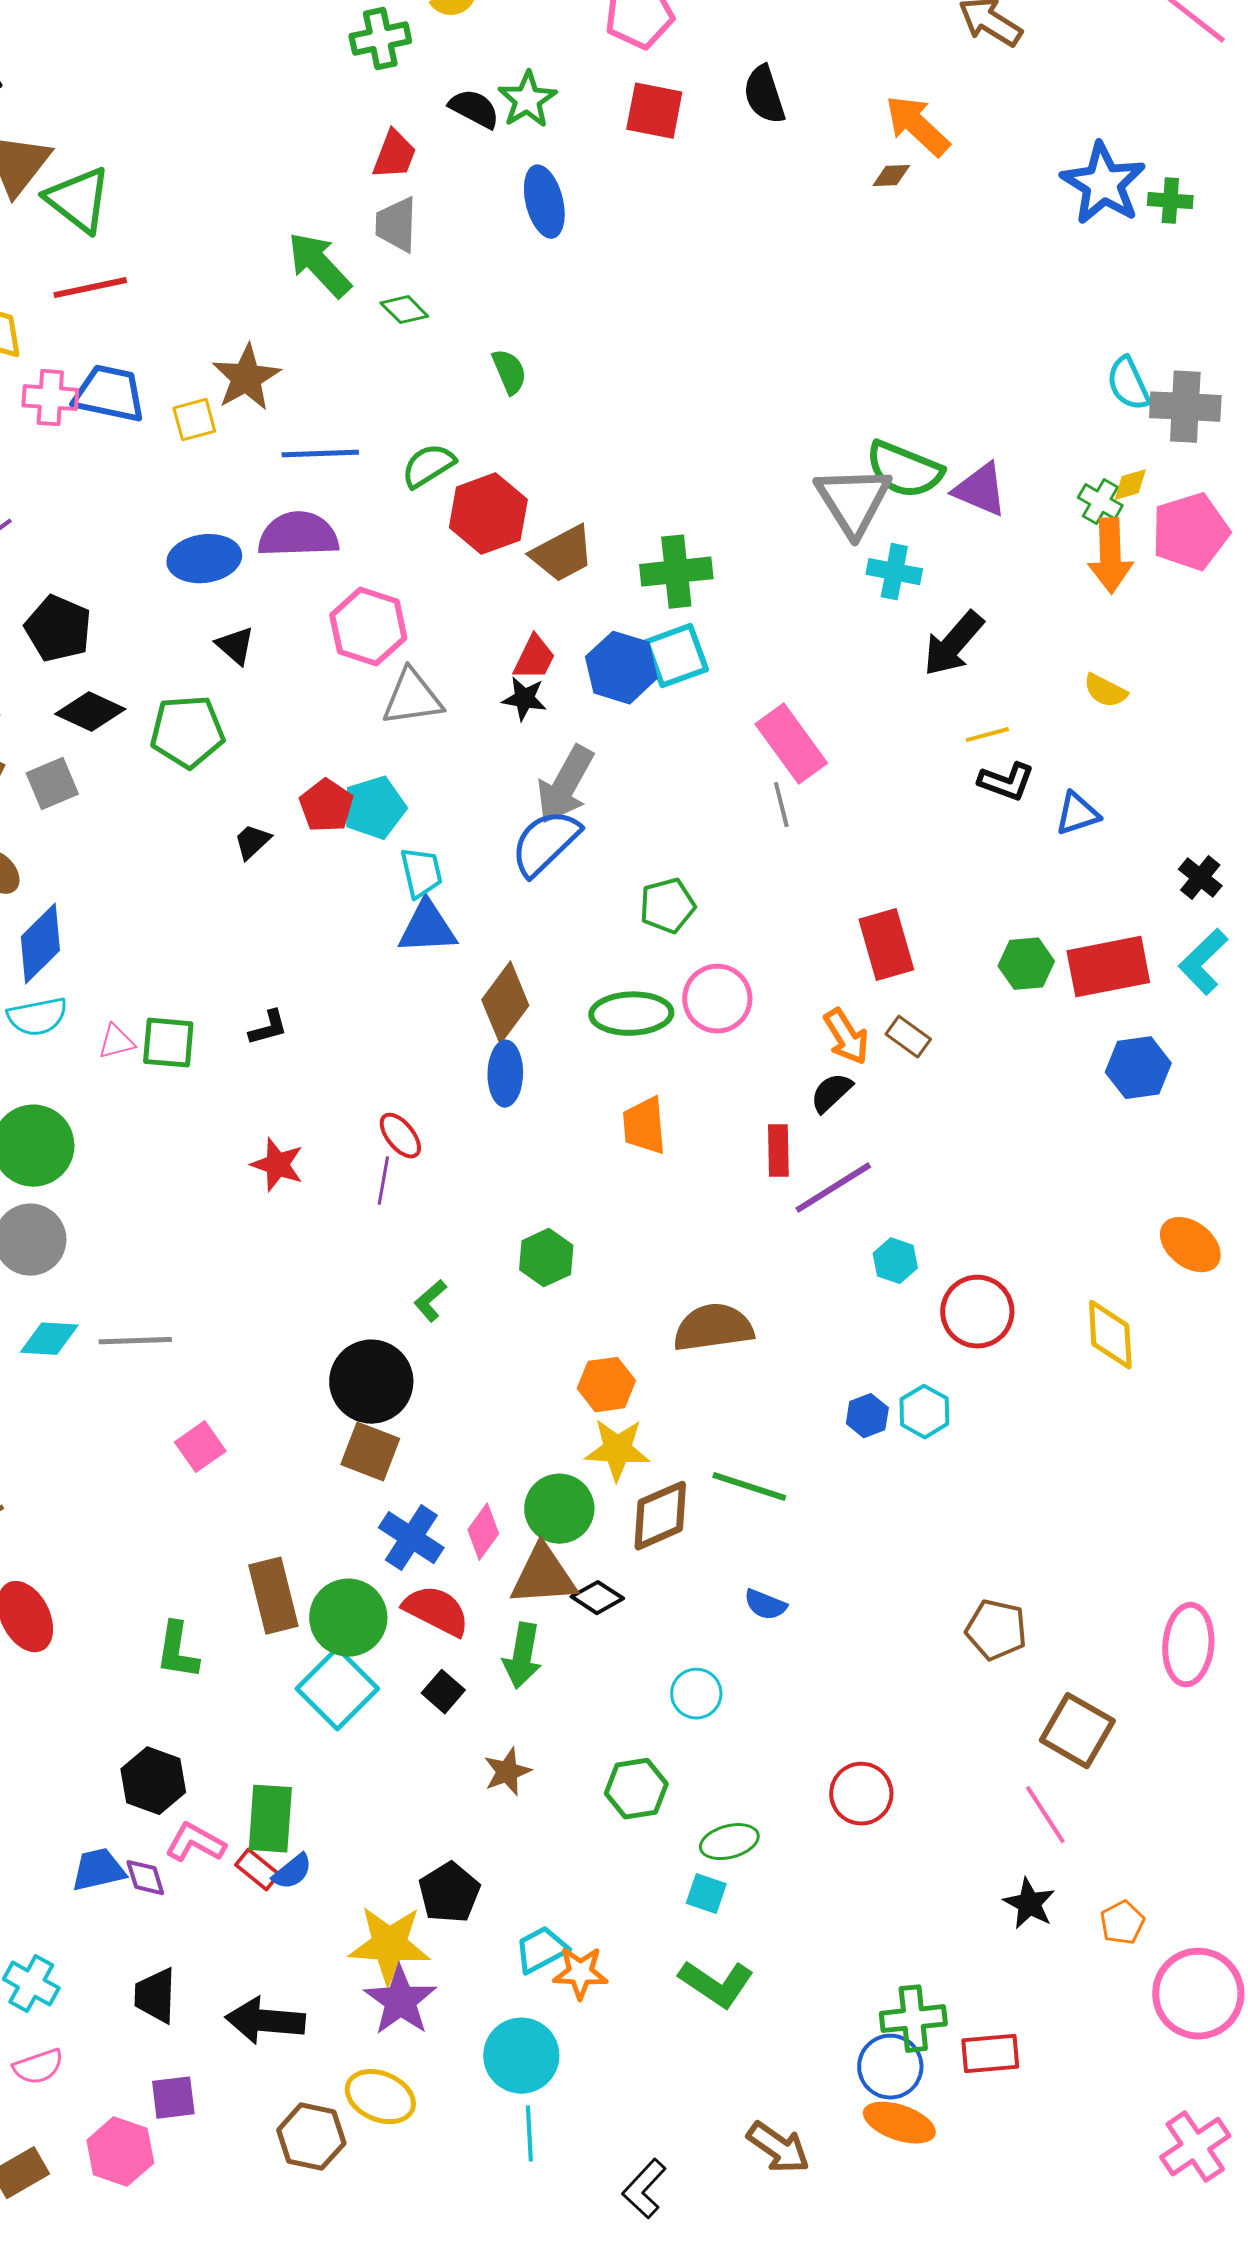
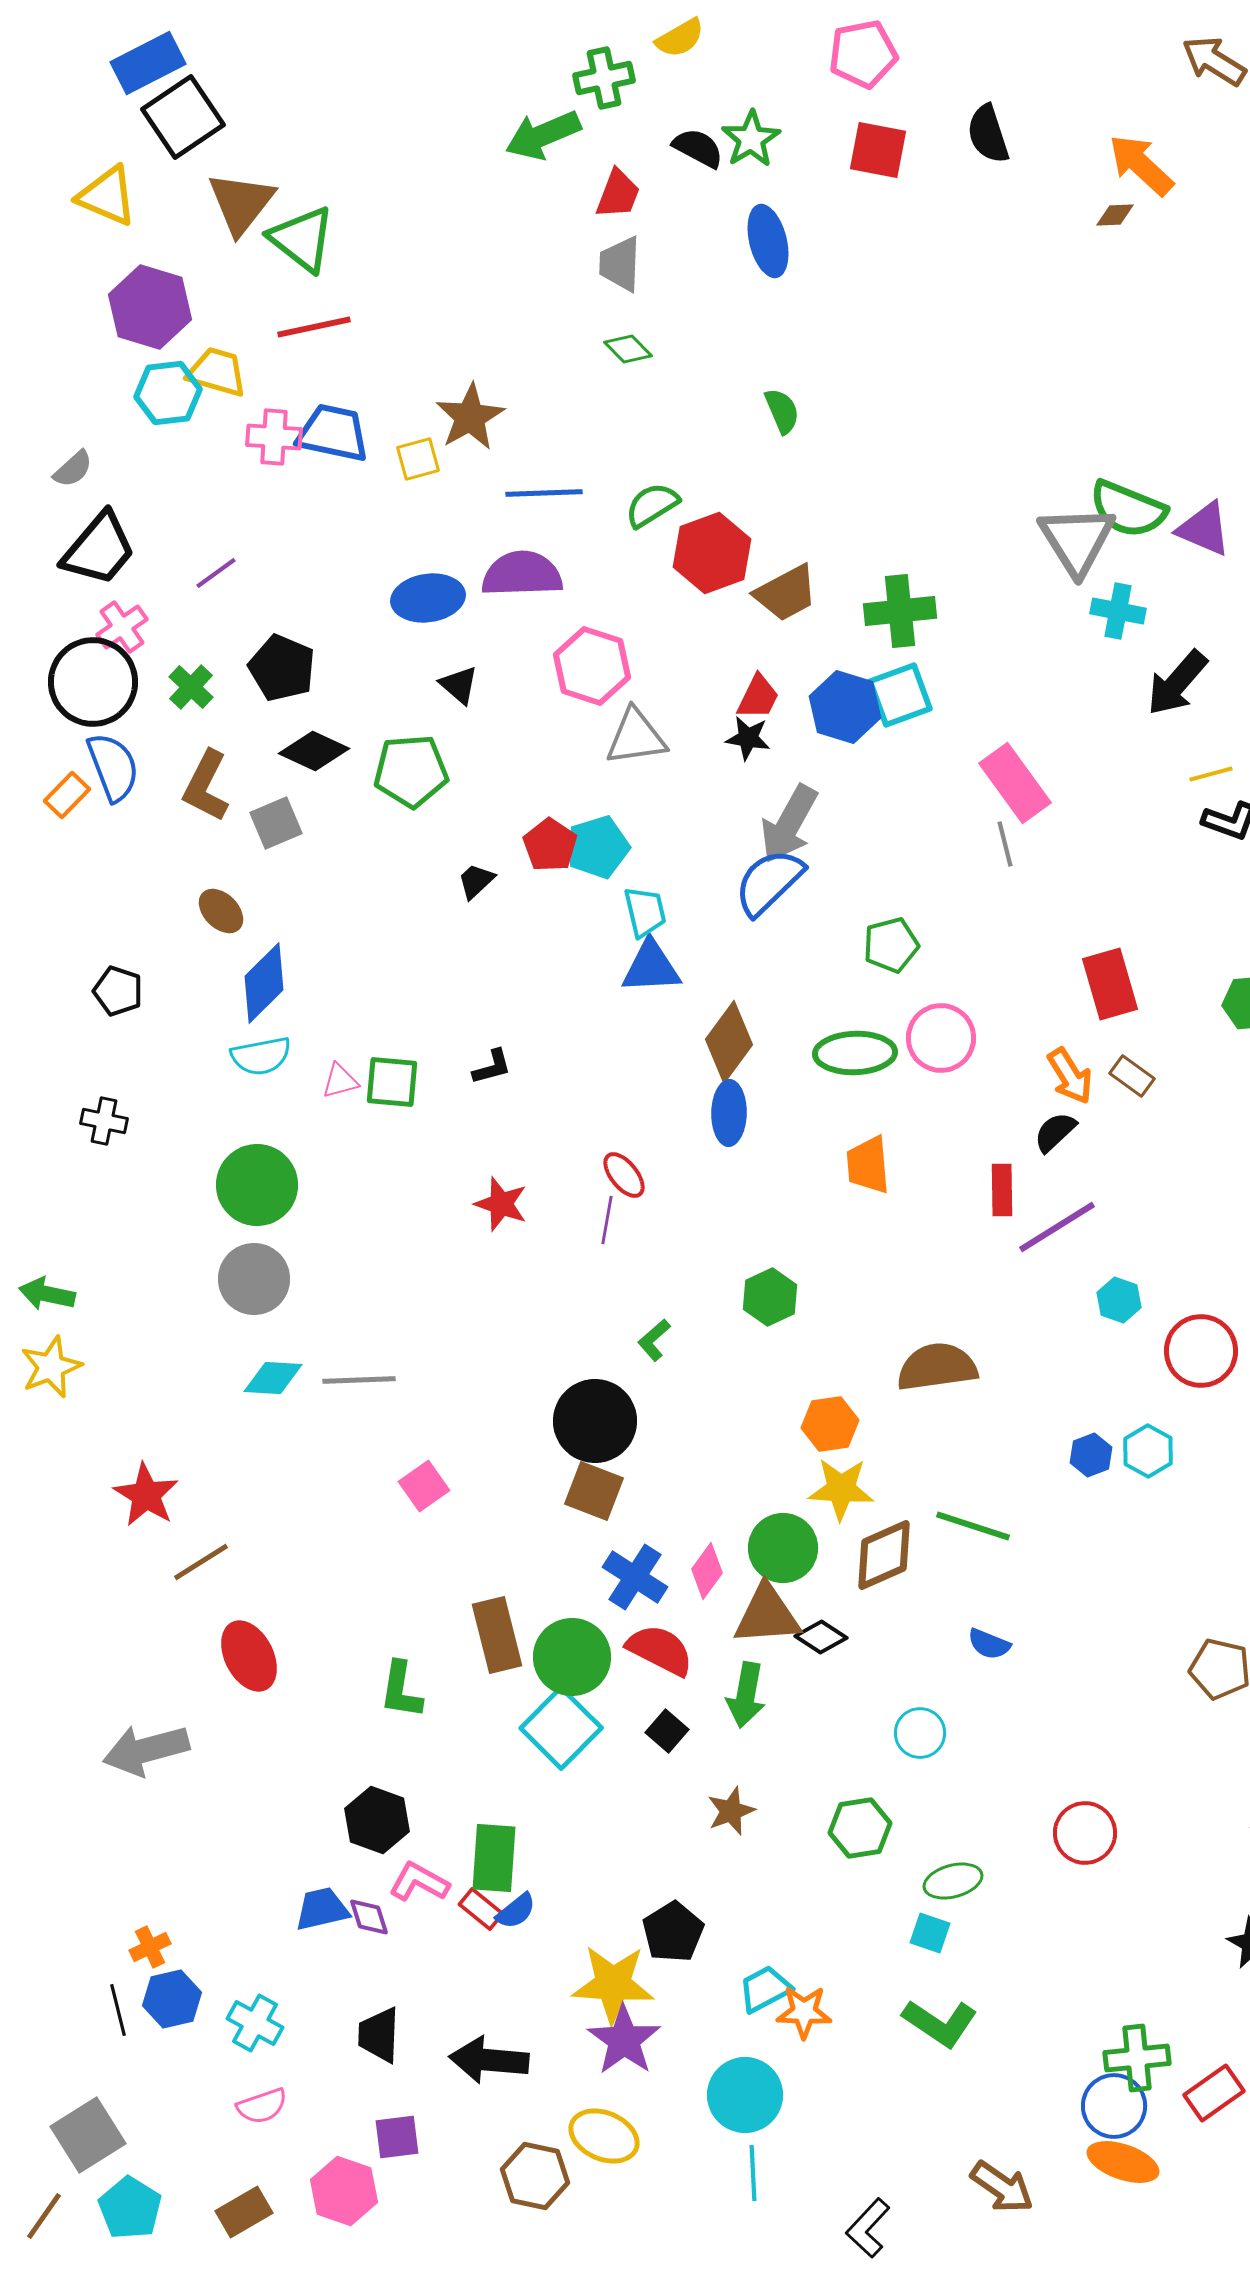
green arrow: (319, 265) -> (543, 135), moved, turned -70
green semicircle: (509, 372) -> (782, 411), moved
red rectangle: (990, 2054) -> (1214, 2093), turned -30

